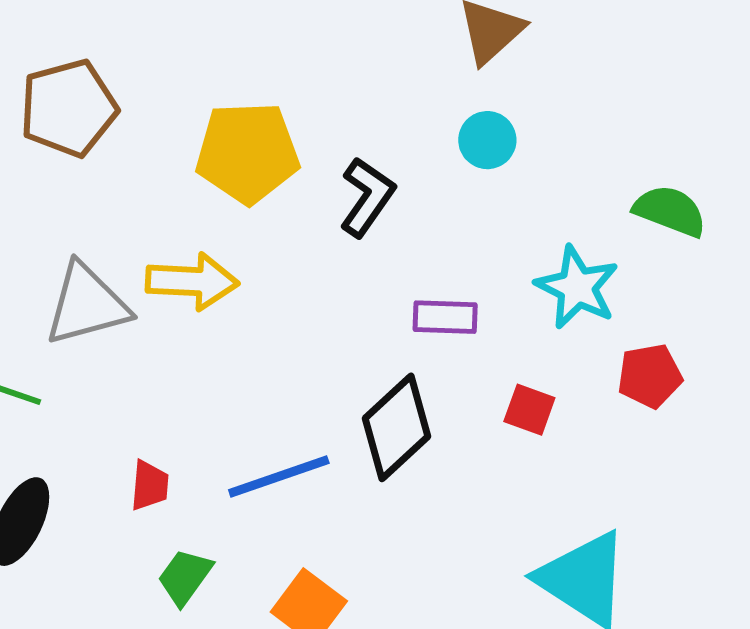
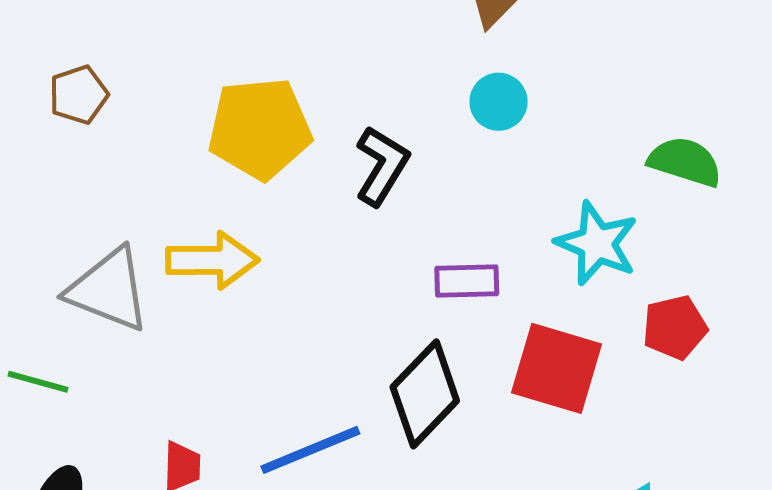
brown pentagon: (69, 108) -> (79, 95), size x0.6
gray triangle: (87, 304) -> (108, 290), turned 40
red square: (529, 410) -> (557, 368), size x1.8

